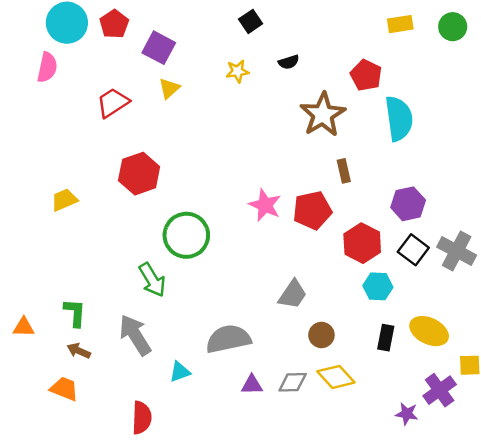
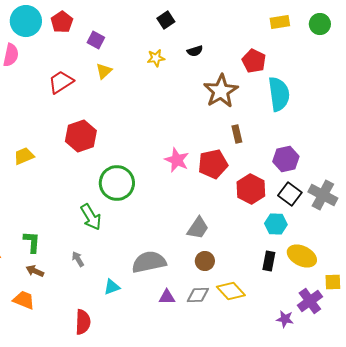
purple square: (159, 48) -> (96, 40), size x0.7
cyan hexagon: (378, 286) -> (276, 224), moved
gray arrow: (135, 335) -> (78, 259), size x0.5
brown circle: (321, 335) -> (205, 261), moved

